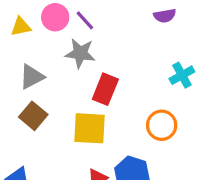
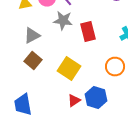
red rectangle: (105, 89) -> (88, 32), moved, turned -36
yellow square: (90, 128) -> (69, 69), turned 30

